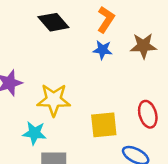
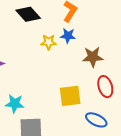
brown star: (143, 46) -> (93, 57), moved
yellow star: (54, 100) -> (49, 42), moved, size x0.6

